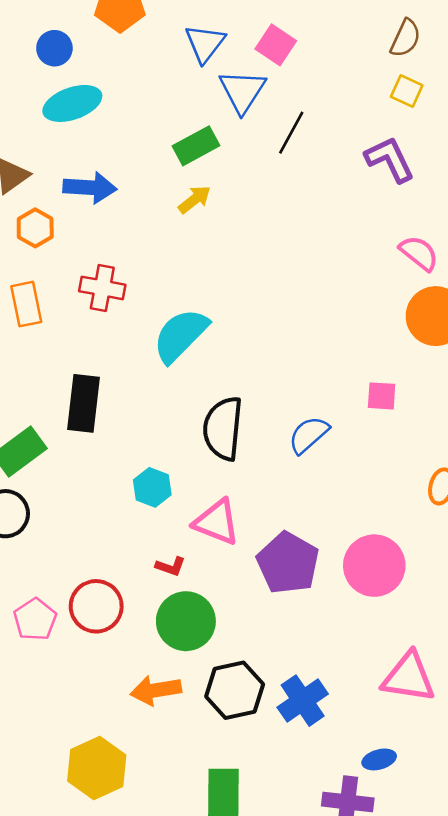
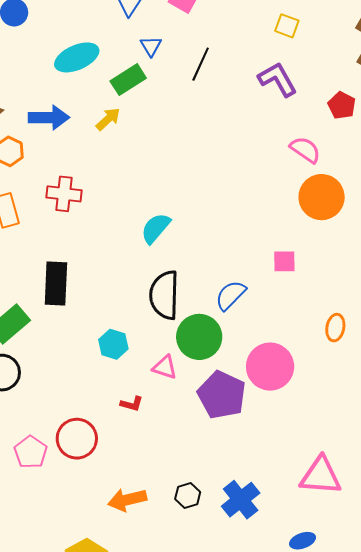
blue triangle: (242, 91) -> (151, 46), moved, size x0.6
cyan ellipse: (72, 103) -> (77, 57), moved
yellow arrow: (194, 199) -> (108, 119), moved
cyan semicircle: (181, 335) -> (156, 228), moved, size x0.7
pink triangle: (217, 522) -> (165, 367), size x0.7
pink circle: (374, 566) -> (270, 367), moved
green circle: (186, 621) -> (199, 337), moved
black hexagon: (235, 690) -> (188, 496), size x0.6

